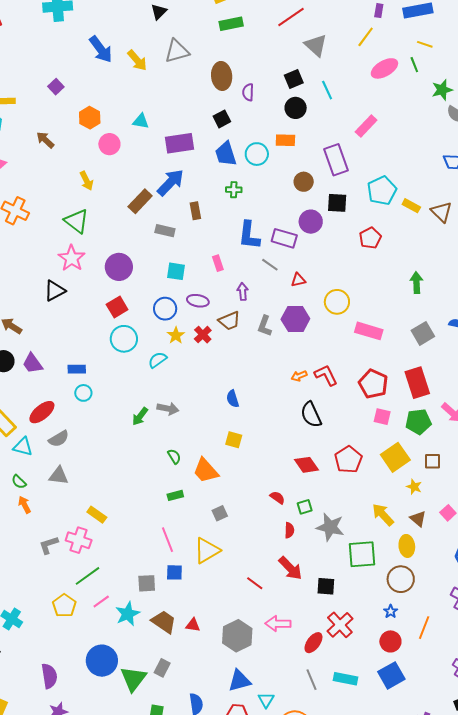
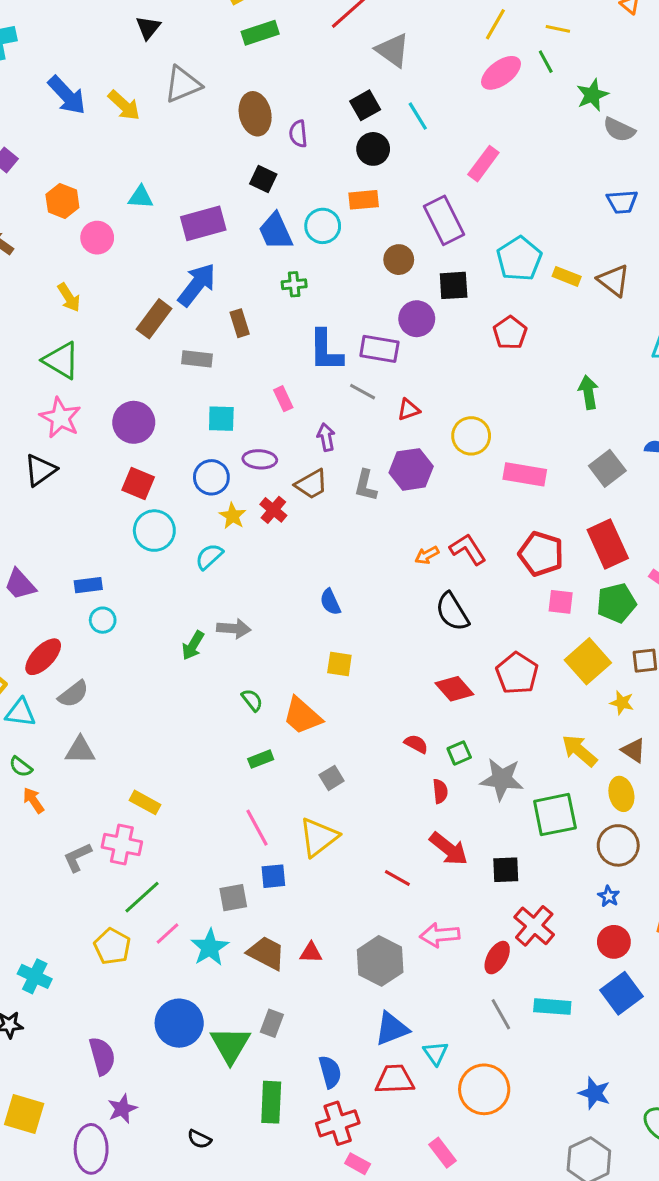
yellow line: (366, 37) -> (495, 24), moved
black square: (222, 119) -> (263, 179), turned -30
red square: (117, 307) -> (138, 483), turned -30

